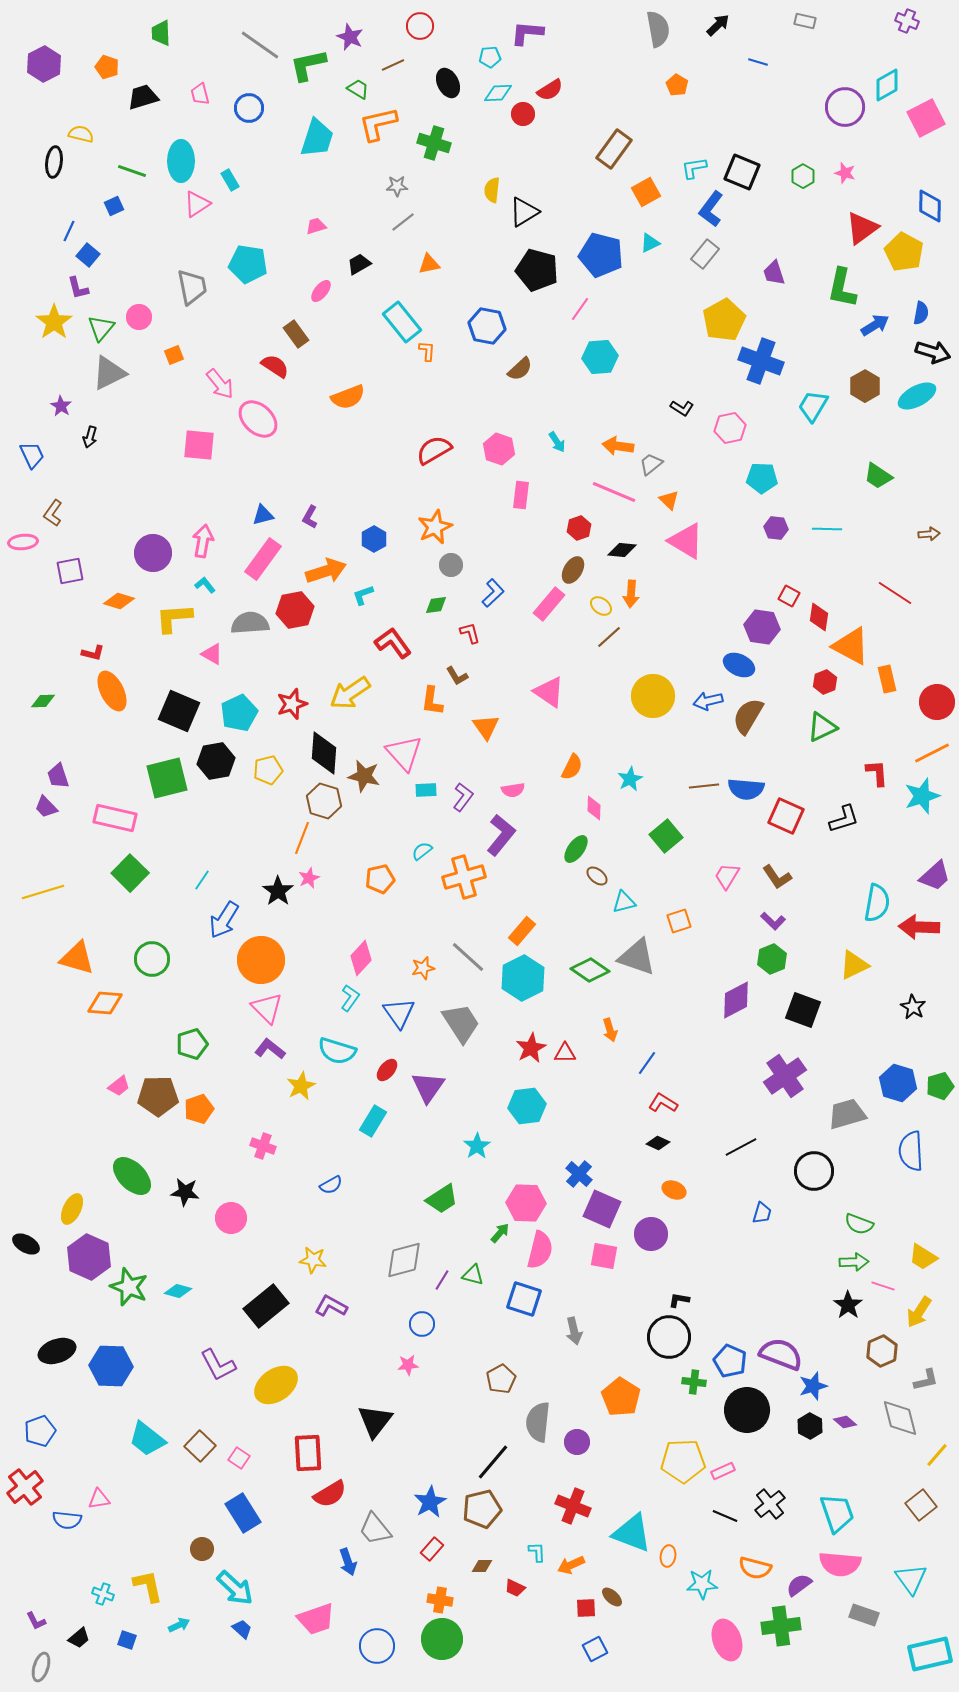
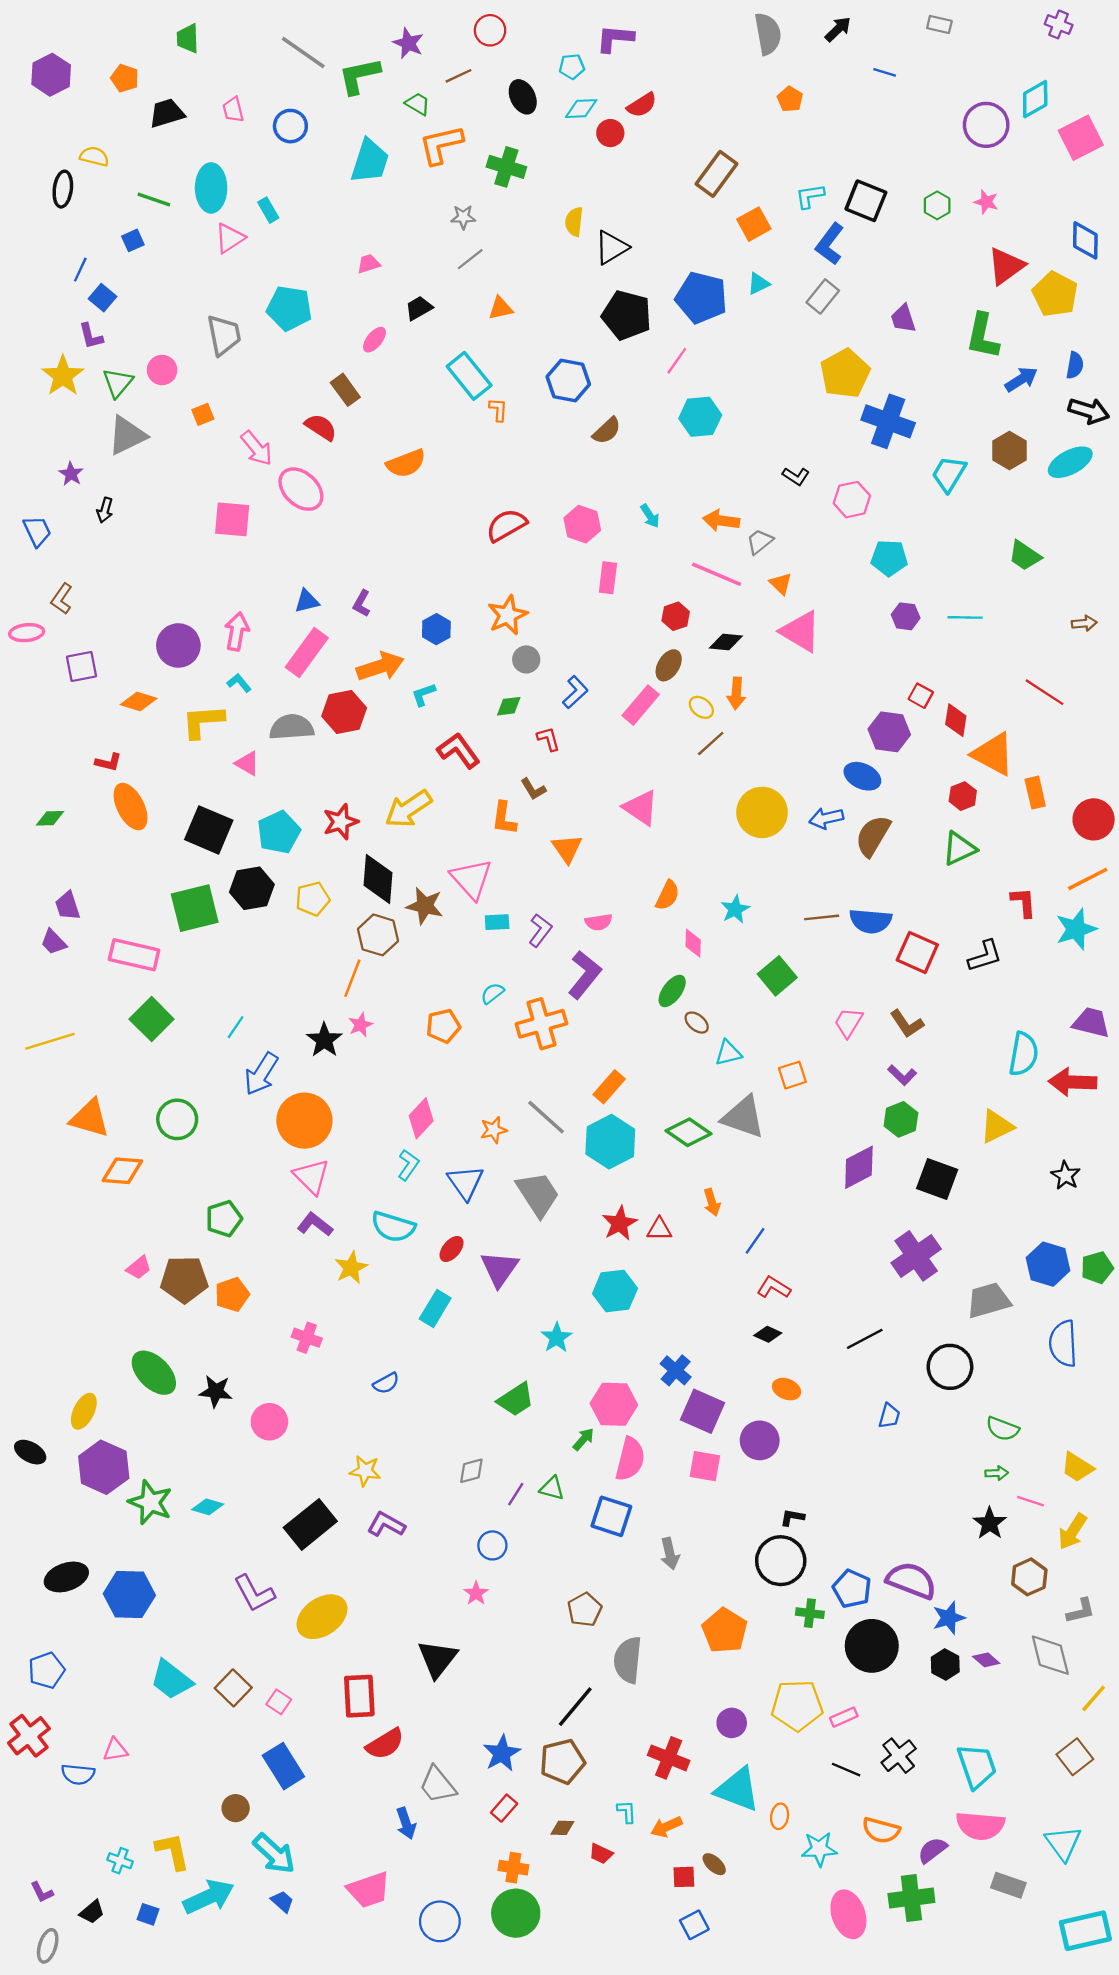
purple trapezoid: (935, 876) -> (1091, 1023), turned -124
gray diamond: (404, 1260) -> (471, 1471), size x0.6
green arrow: (854, 1262) -> (997, 1473), size x0.7
pink star: (408, 1365) -> (476, 1593), turned -30
purple circle: (577, 1442) -> (732, 1723), moved
cyan arrow: (179, 1625) -> (209, 1897), size x2.0

